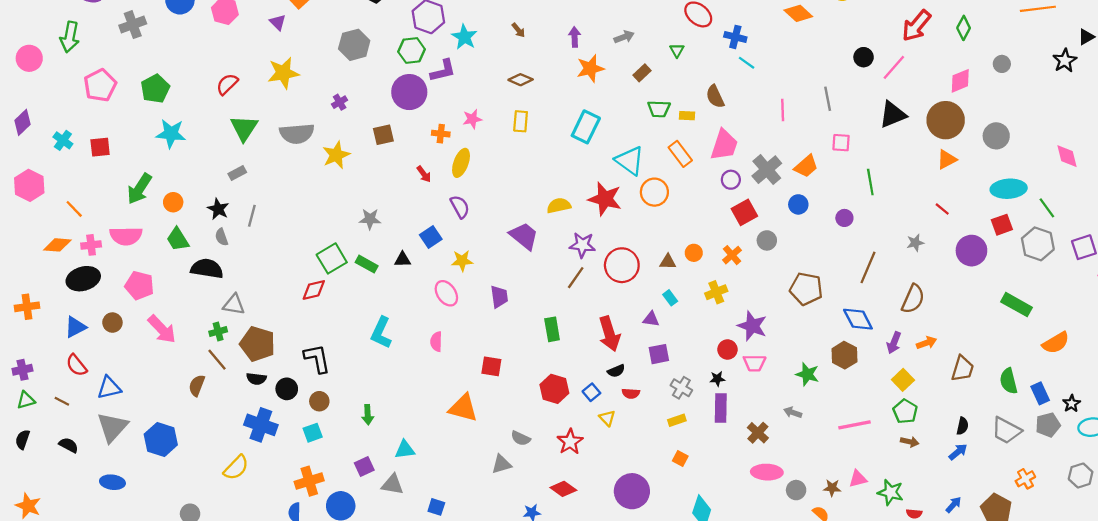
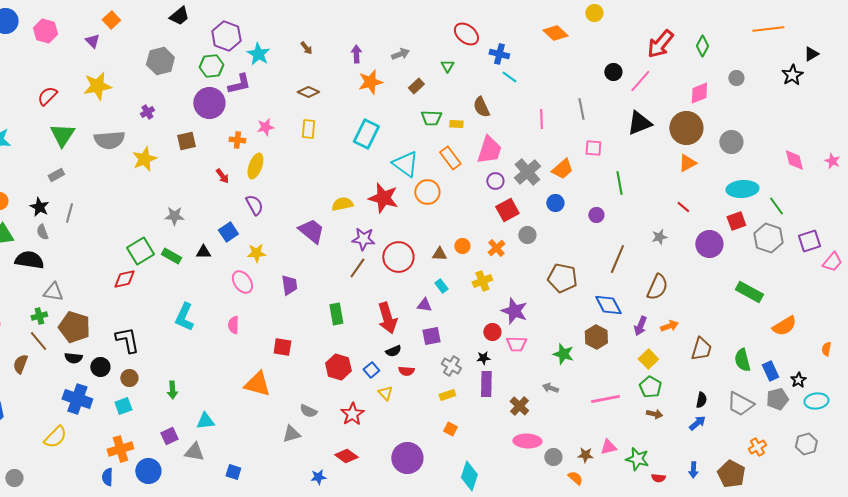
blue arrow: (953, 505) -> (693, 470), turned 140

